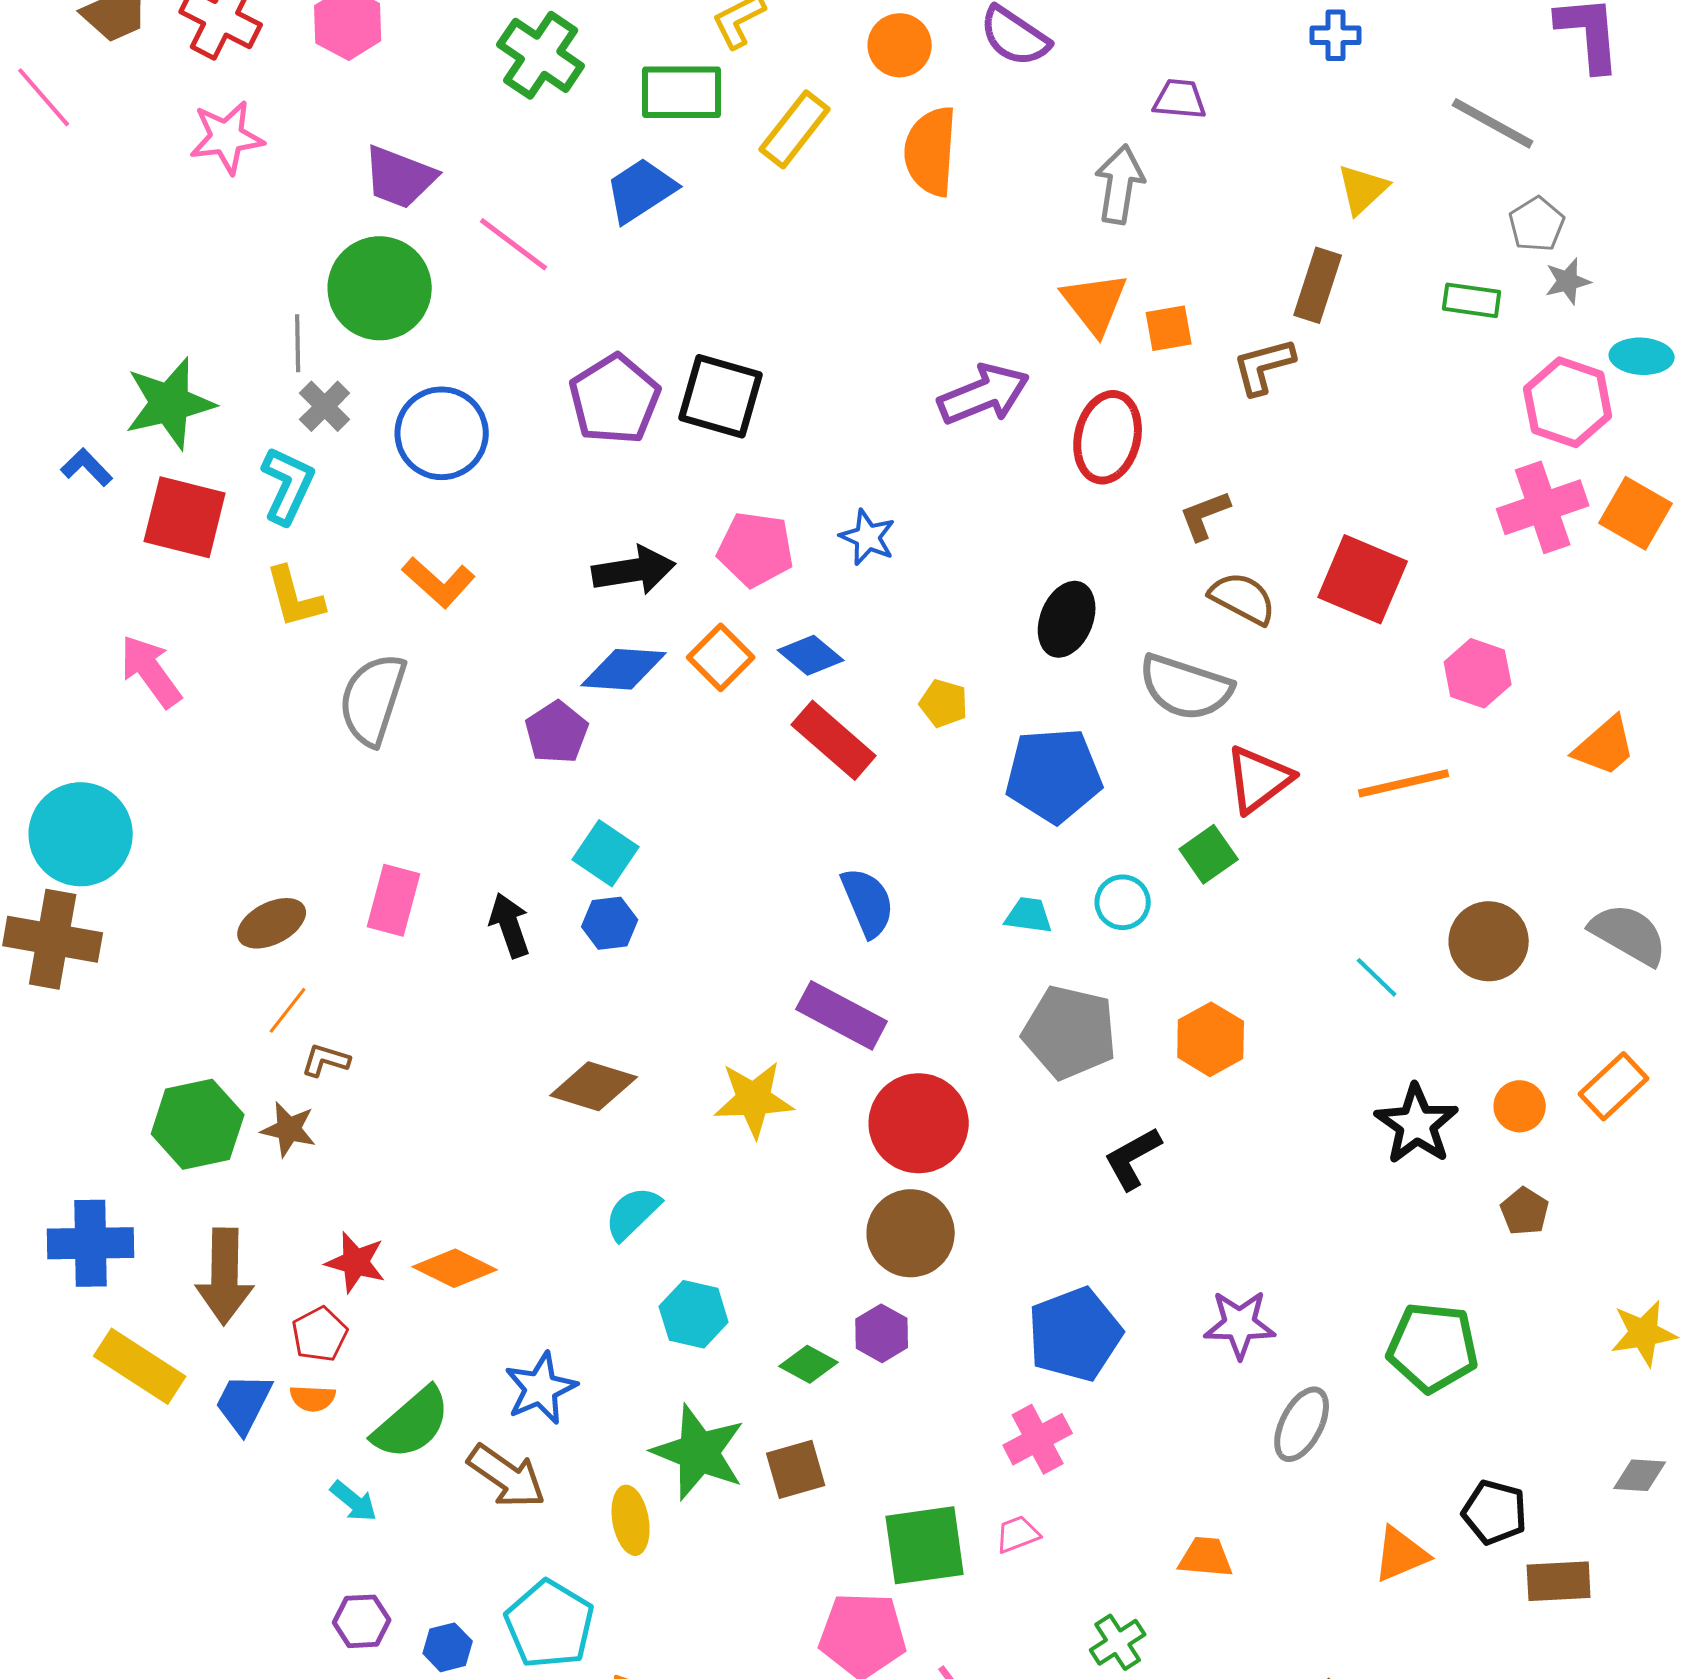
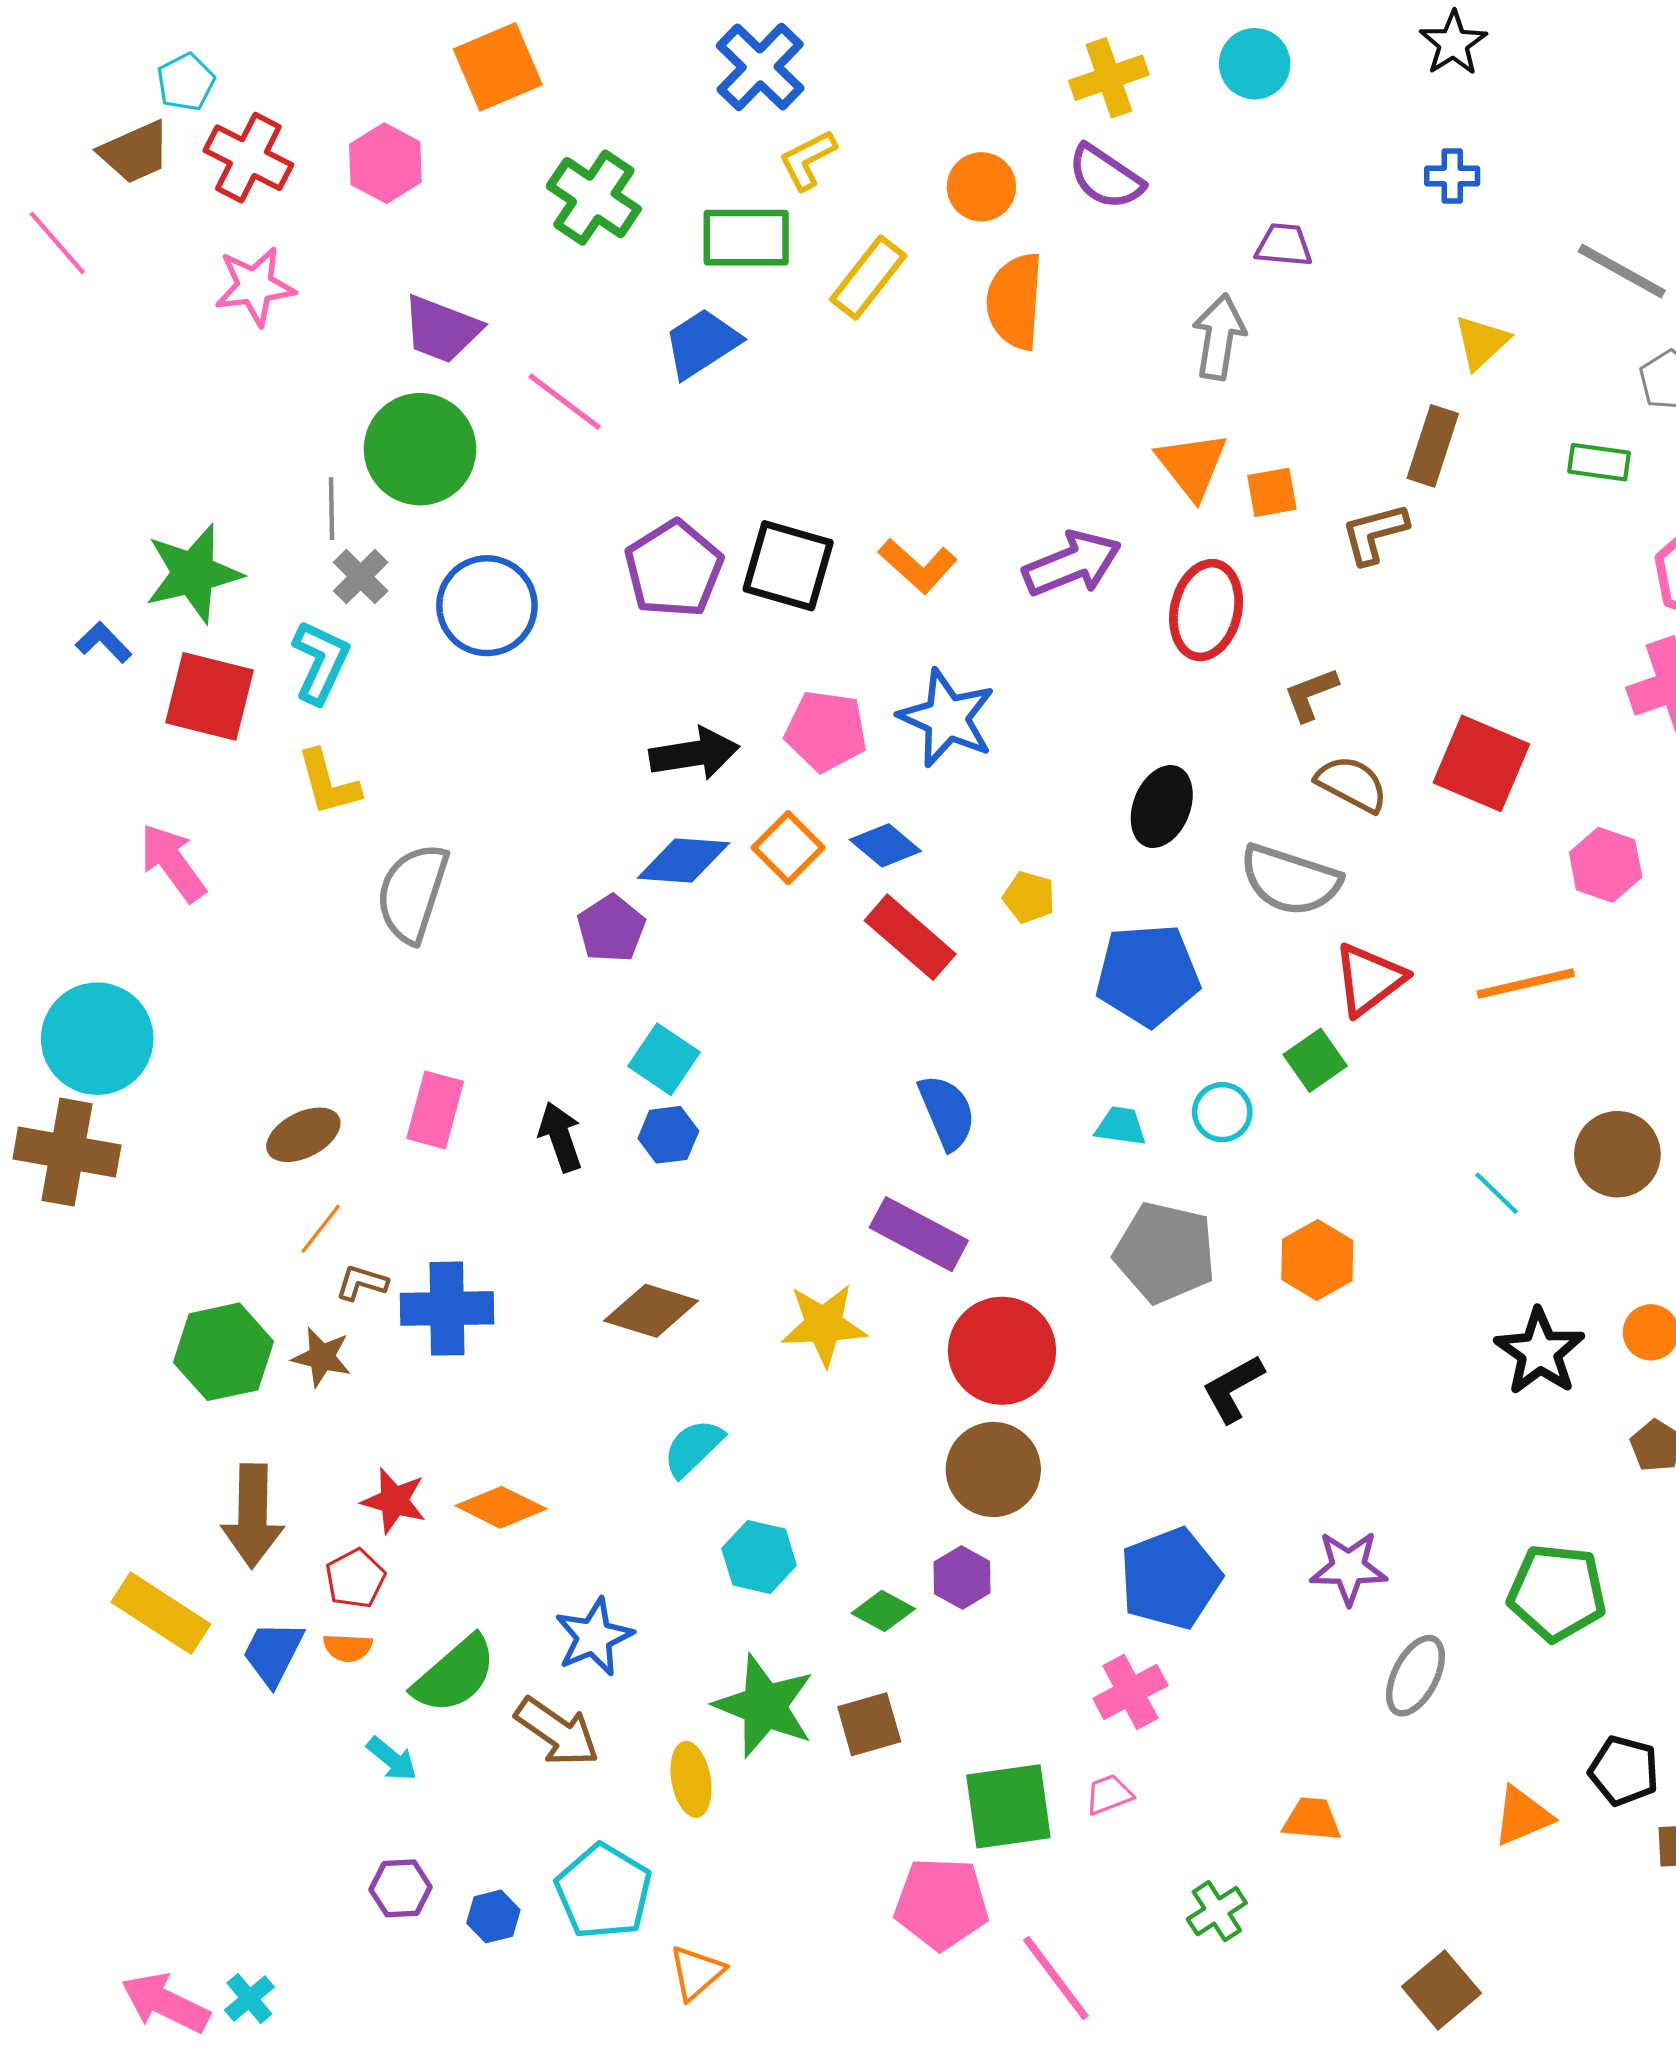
blue star: (868, 537) -> (947, 718), size x1.6
orange L-shape: (439, 582) -> (918, 566), moved
blue cross: (91, 1243) -> (447, 1309), moved

